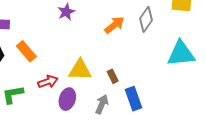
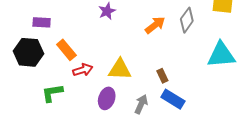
brown rectangle: (113, 76) -> (162, 76), moved
red arrow: (48, 82) -> (83, 70), moved
blue rectangle: (134, 99) -> (173, 99), turned -40

